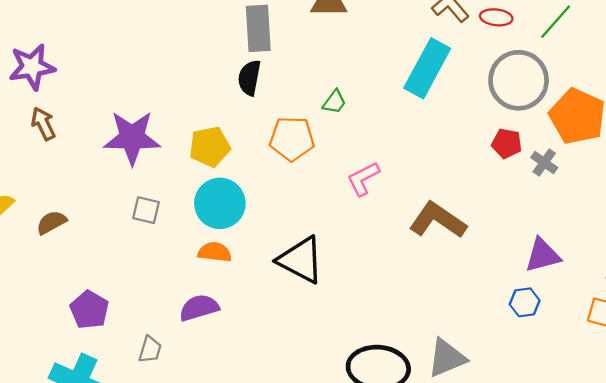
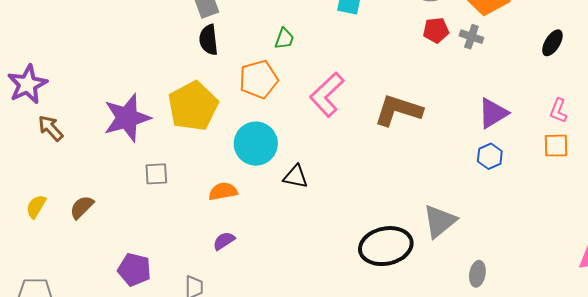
yellow pentagon: (210, 147) -> (193, 106), size x1.4
pink L-shape: (363, 179) -> (327, 95), size x1.4
cyan circle: (220, 203) -> (256, 144), moved
black triangle: (301, 260) -> (296, 177), size x0.6
purple semicircle: (199, 308) -> (224, 241), size x0.7

